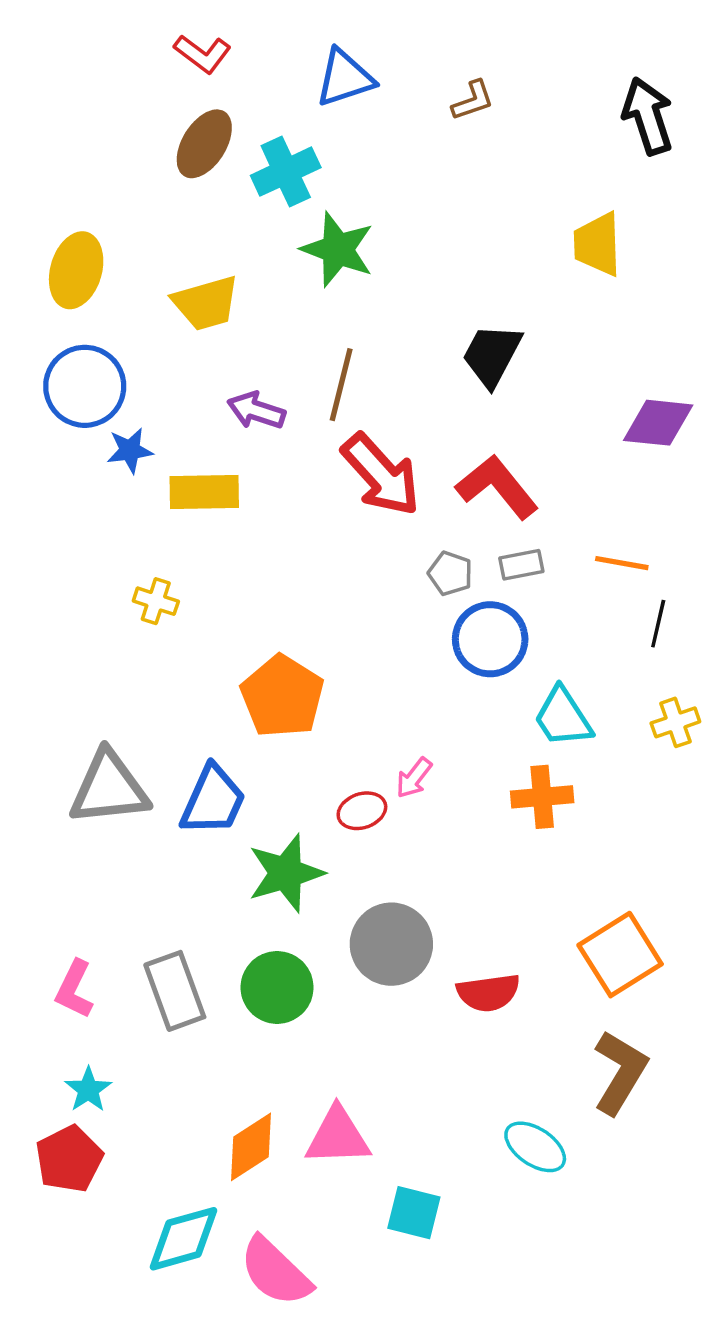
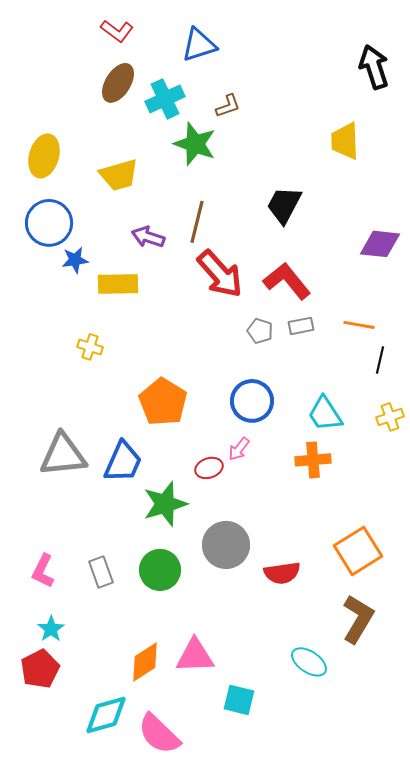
brown L-shape: (473, 100) -> (228, 106), moved
blue circle: (490, 639) -> (252, 401), moved
gray rectangle: (175, 991) -> (101, 572), size x0.7

